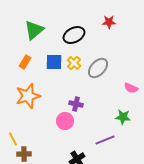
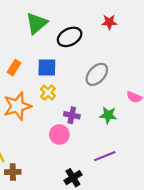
green triangle: (34, 30) -> (37, 23), moved
yellow cross: (74, 63) -> (48, 93), moved
green star: (123, 117) -> (108, 115), moved

